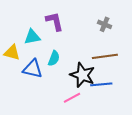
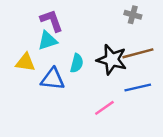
purple L-shape: (55, 21) -> (52, 21), moved
black star: (82, 75) -> (112, 60), moved

